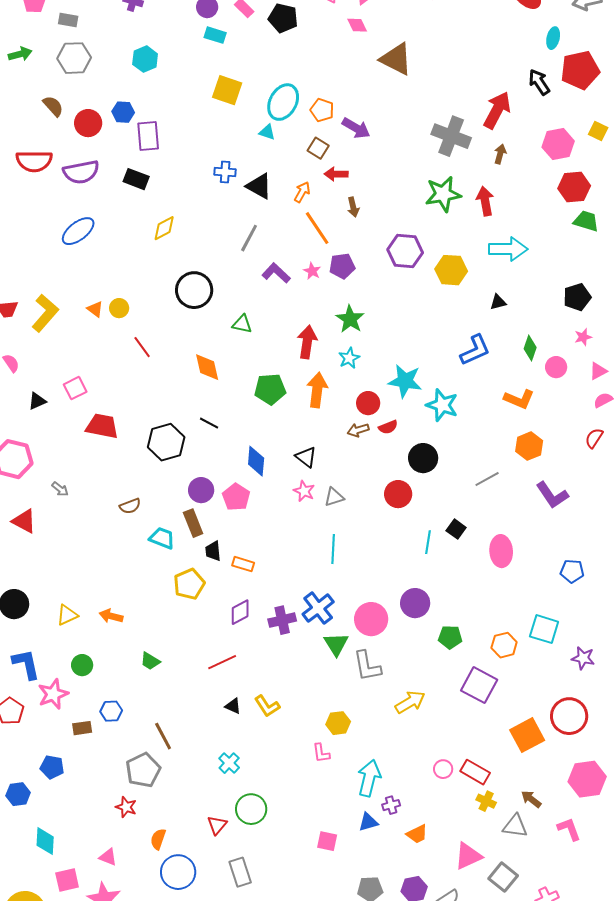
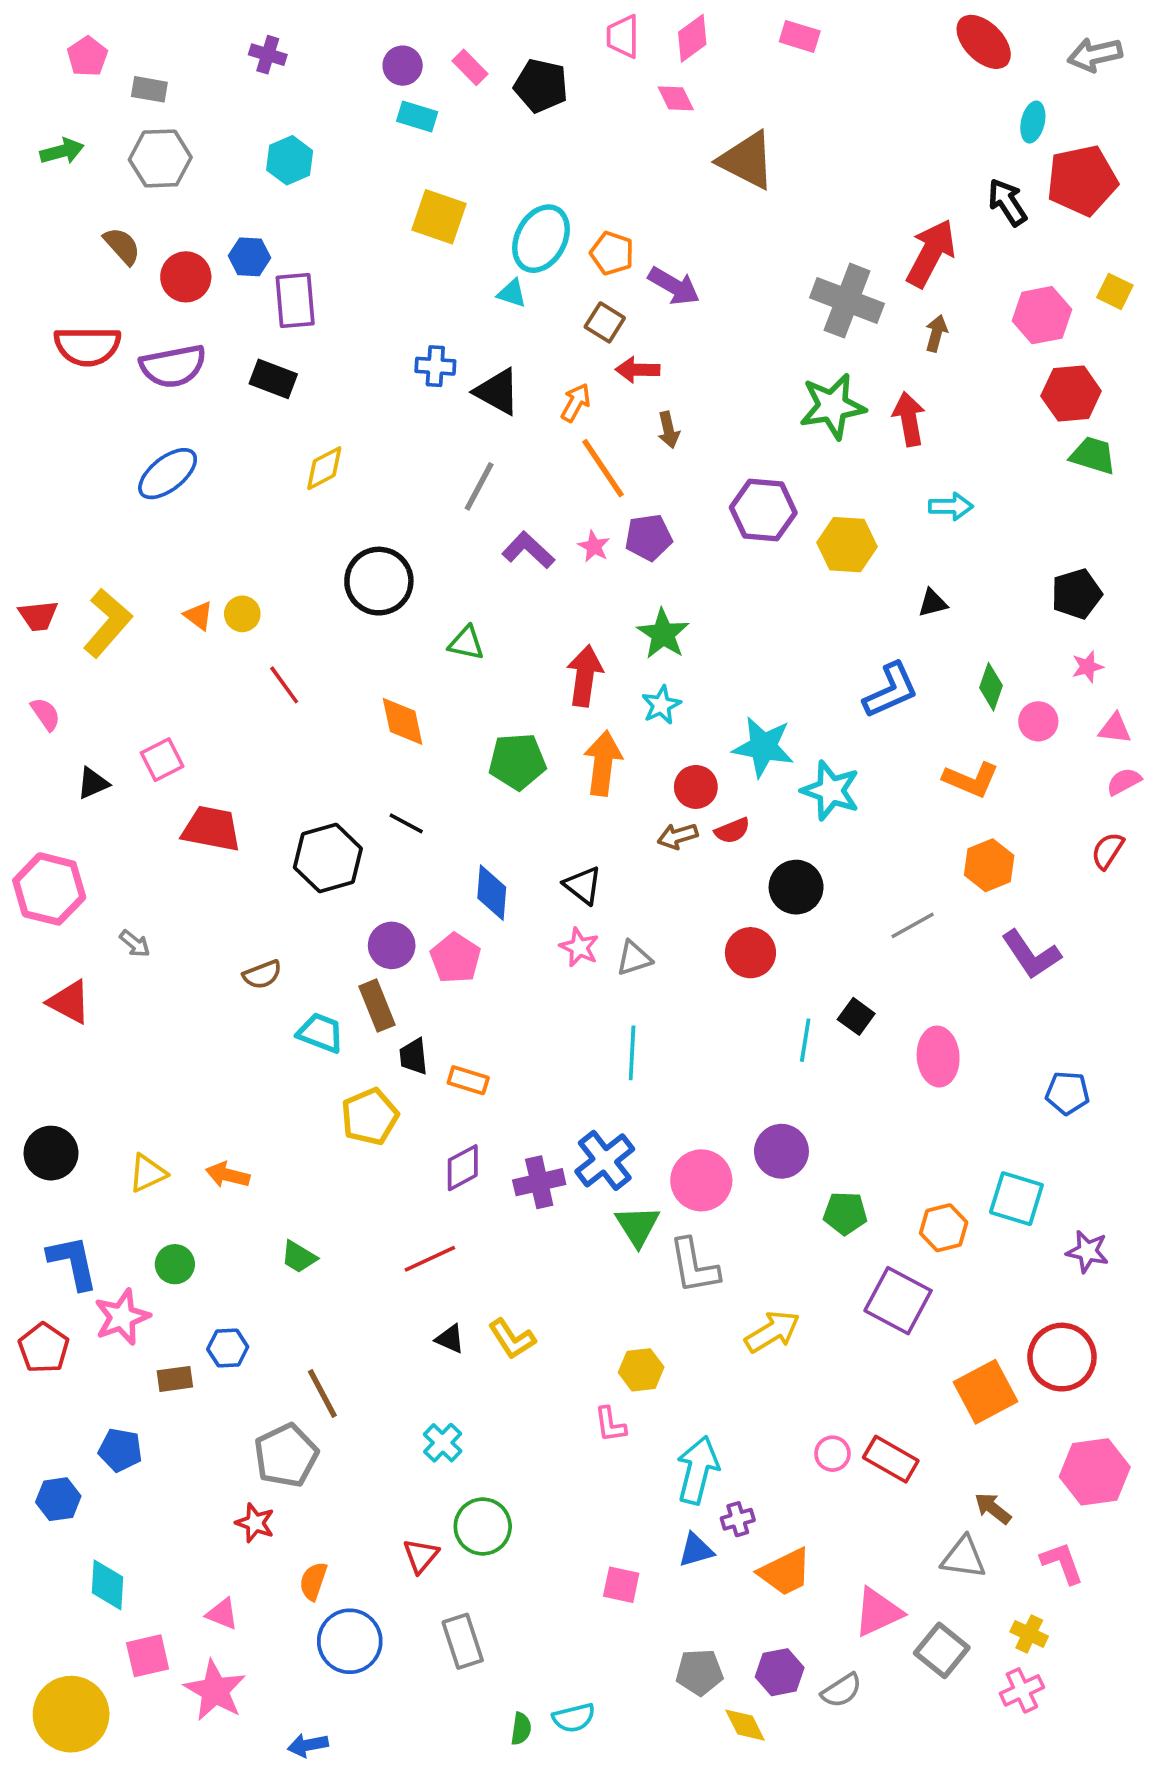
cyan arrow: (508, 249) -> (951, 506), size x0.6
pink triangle: (598, 371) -> (1115, 729), turned 36
yellow cross: (486, 801) -> (1029, 1634), moved
orange trapezoid: (417, 834) -> (785, 1572), size x1.4

